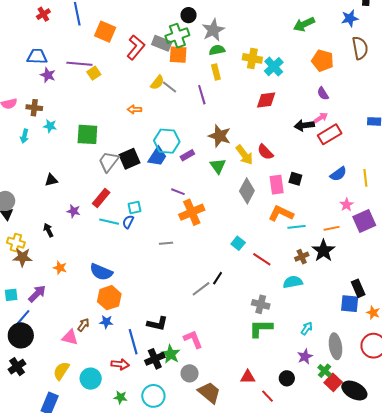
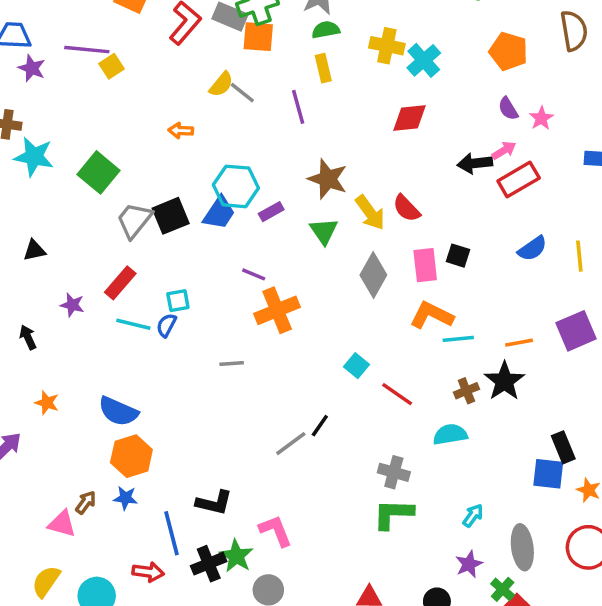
cyan star: (50, 126) -> (34, 157), size x1.6
green square: (87, 134) -> (98, 172), turned 35
pink star: (347, 205) -> (541, 118), moved

